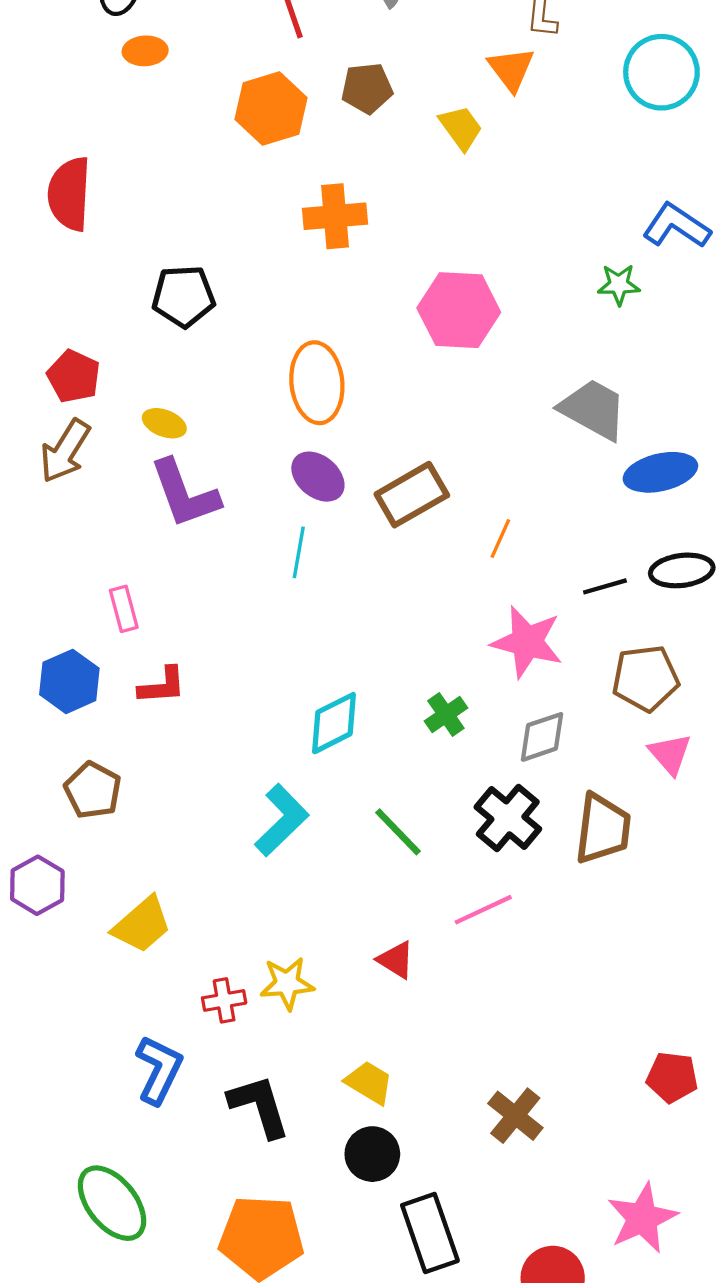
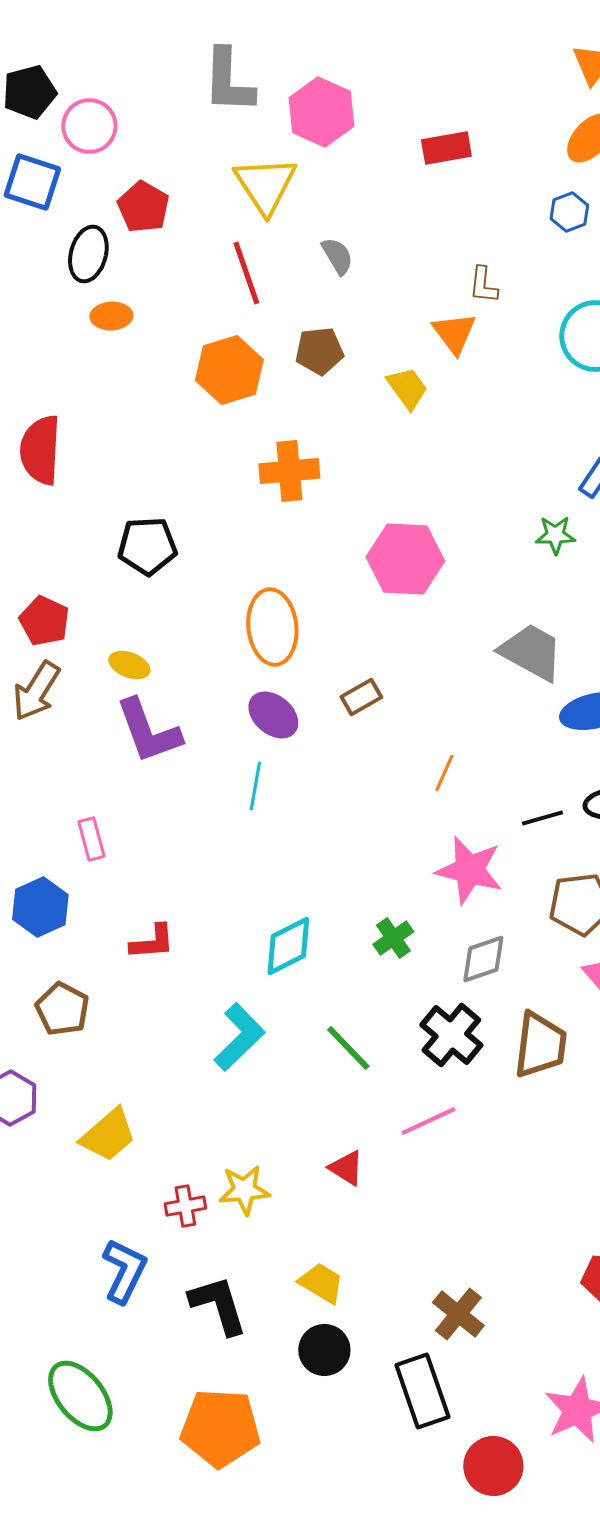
brown rectangle: (412, 495) -> (361, 697), moved, size x0.6
red L-shape: (162, 686) -> (152, 942), moved
black rectangle: (430, 1233) -> (422, 1391), moved

